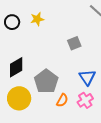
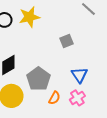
yellow star: (37, 19) -> (29, 17), size x1.5

